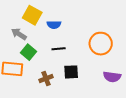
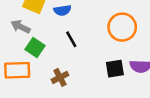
black line: (59, 49) -> (71, 39), turned 72
black square: (71, 72) -> (115, 69), moved

